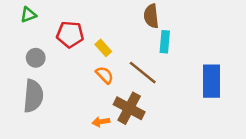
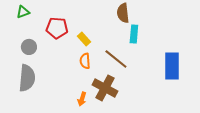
orange semicircle: (105, 75) -> (85, 61), turned -140
orange arrow: (101, 122) -> (82, 99), turned -64

